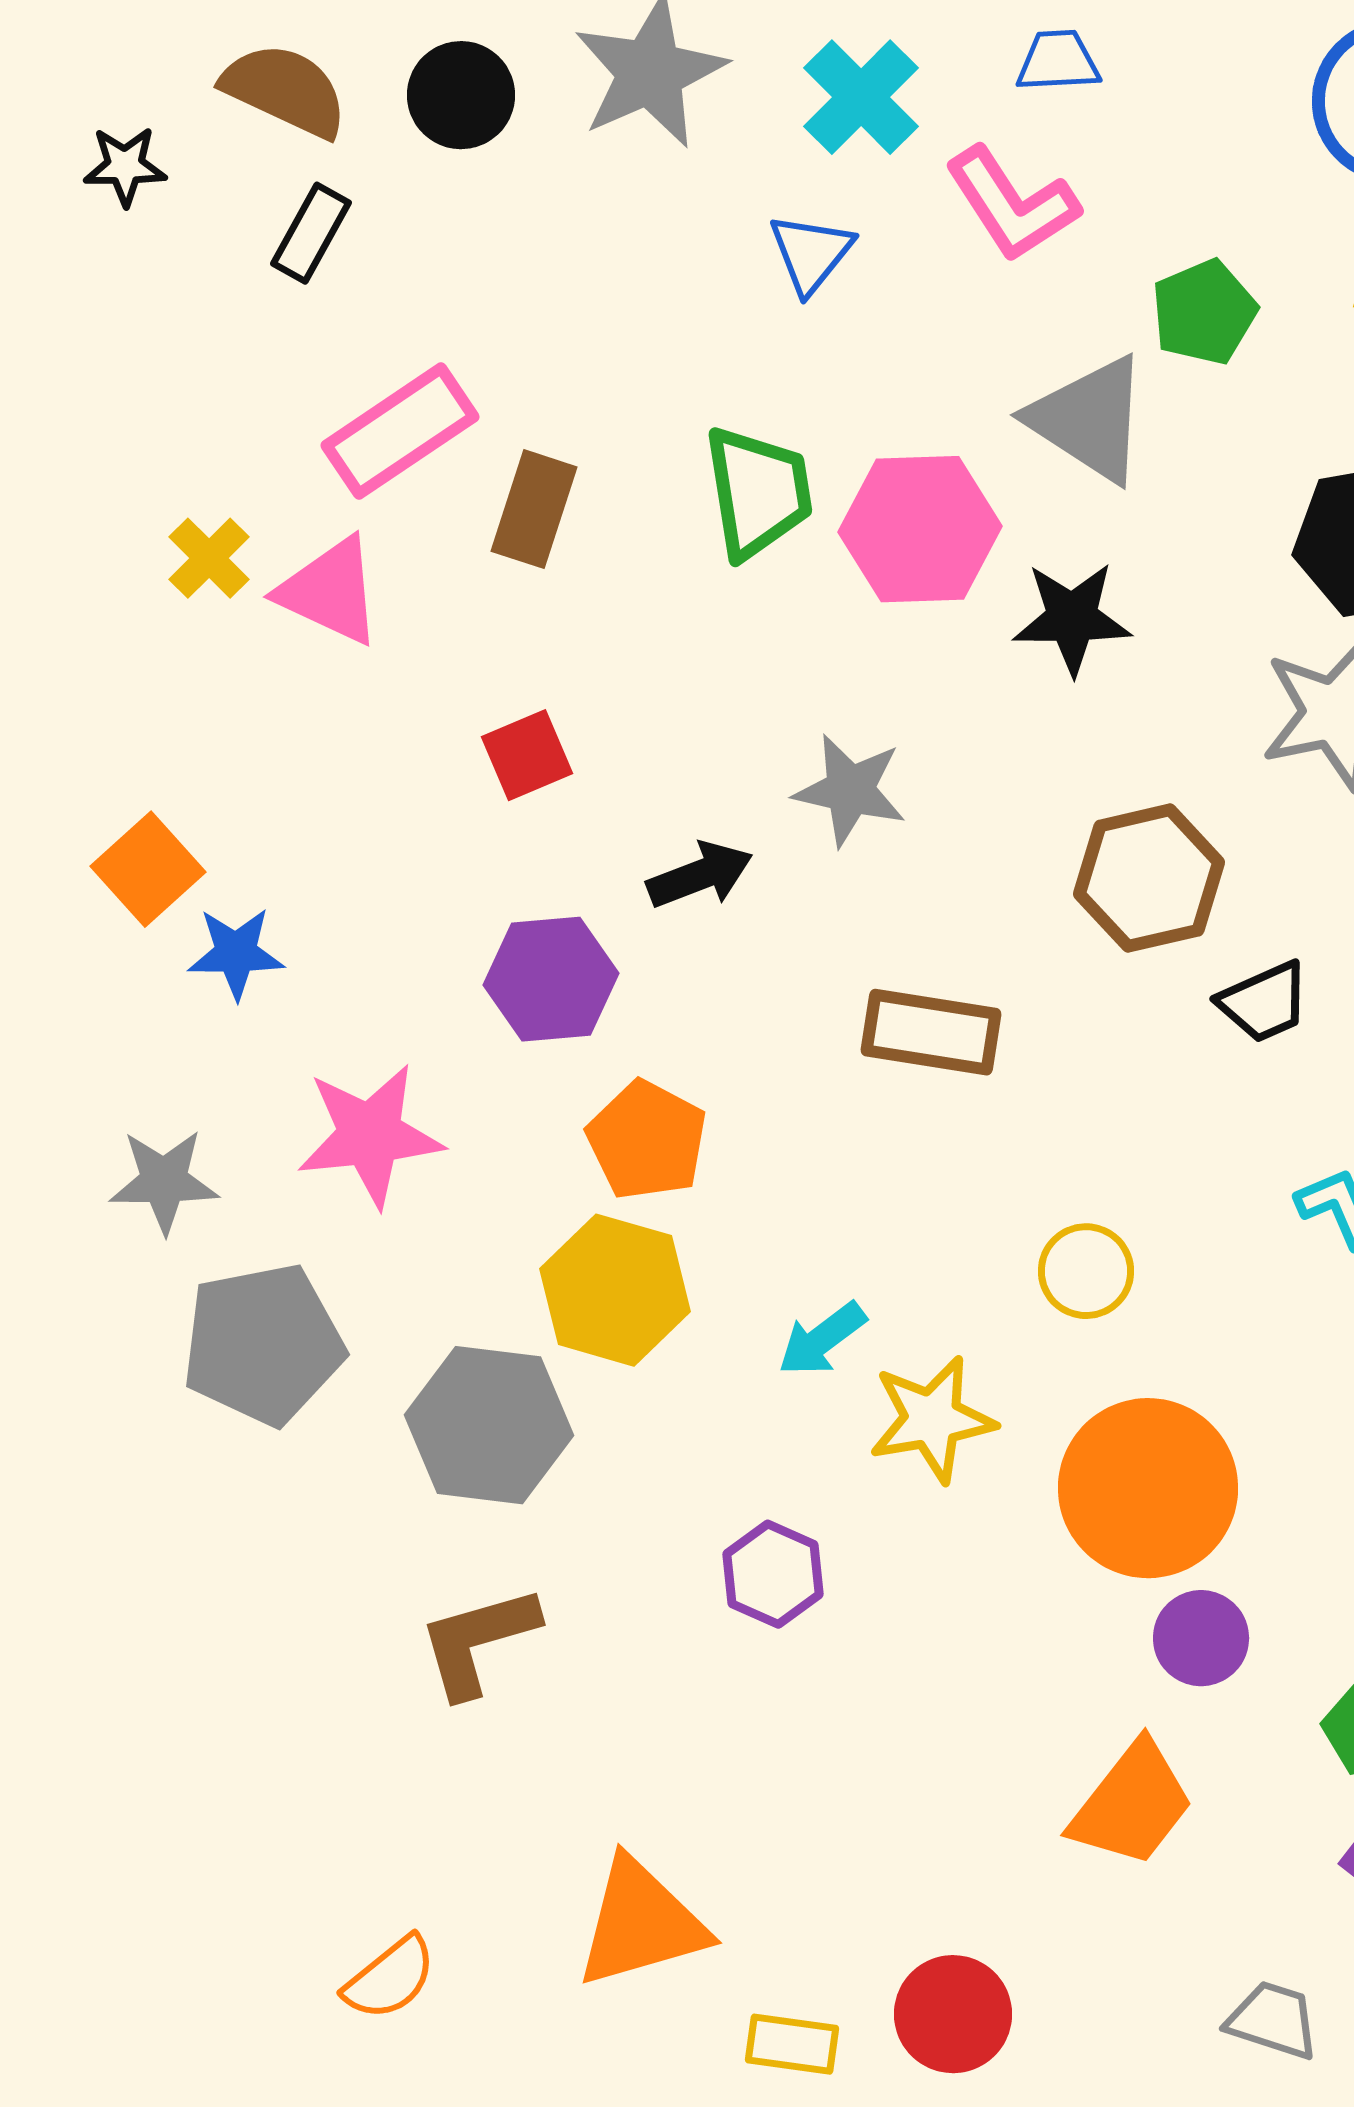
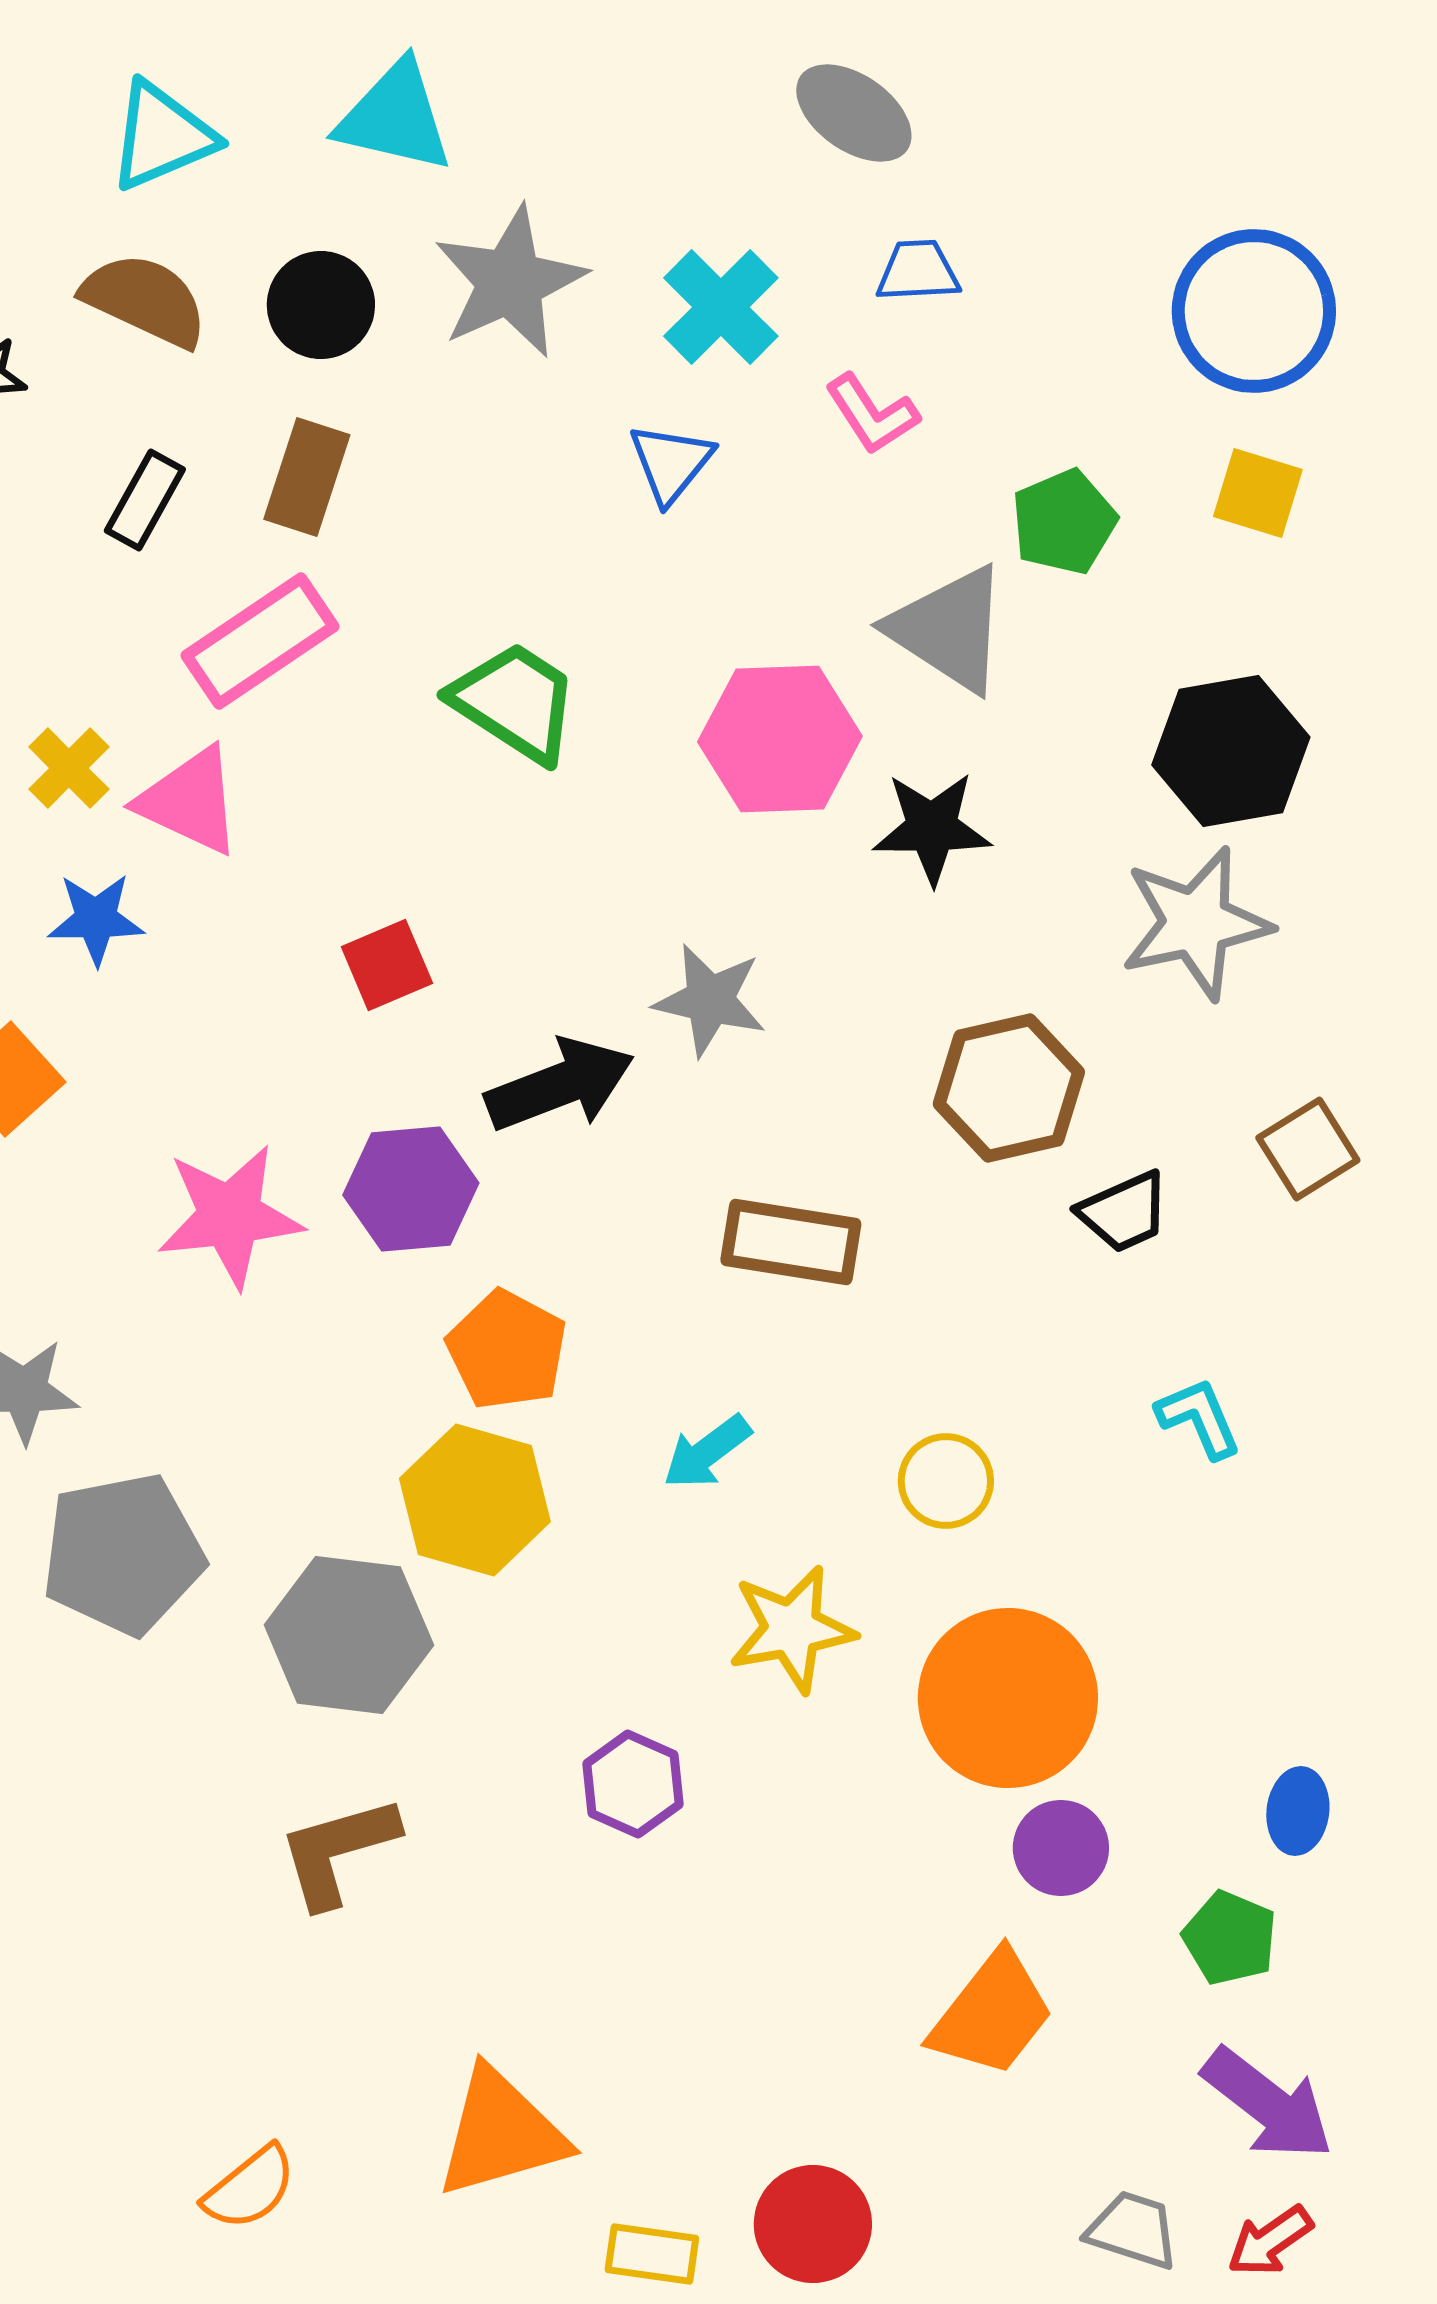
pink L-shape: (1012, 204) -> (872, 414), size x0.7
black rectangle: (311, 233) -> (145, 500), moved
green trapezoid: (758, 492) -> (515, 702), moved, turned -48
brown rectangle: (534, 509) -> (307, 477), moved
black arrow: (700, 875) -> (560, 1085), size x1.4
blue star: (236, 953) -> (96, 919), moved
pink star: (370, 1135) -> (230, 1216), moved
cyan arrow: (822, 1339) -> (707, 1452), moved

